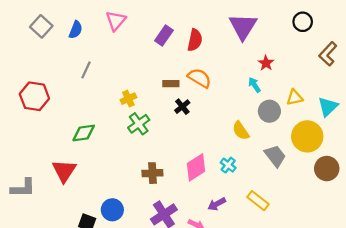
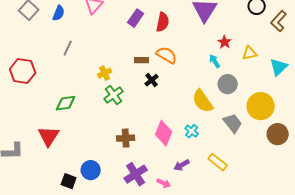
brown L-shape: (328, 54) -> (279, 21), moved
yellow triangle: (295, 97) -> (250, 53), moved
cyan triangle: (328, 107) -> (279, 67), moved
yellow semicircle: (241, 131) -> (203, 101), size x1.4
pink diamond: (196, 167) -> (164, 133), turned -35

